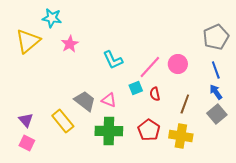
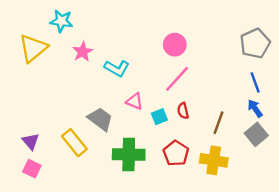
cyan L-shape: (113, 60) -> (117, 68), moved, turned -35
pink circle: (178, 64) -> (175, 45), moved
cyan square: (136, 88) -> (159, 117), moved
pink triangle: (109, 100) -> (135, 101), moved

